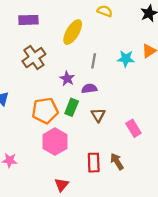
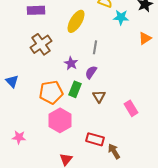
cyan star: (126, 59) -> (121, 17), moved
purple semicircle: (89, 88) -> (91, 72), turned -48
brown arrow: (117, 161) -> (114, 151), moved
red rectangle: (94, 163) -> (95, 139), turned -72

